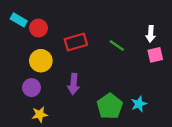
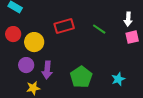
red circle: (39, 28) -> (13, 34), moved
purple arrow: (74, 84) -> (47, 70), moved
green pentagon: (110, 106) -> (81, 77), moved

